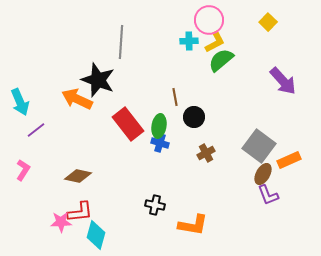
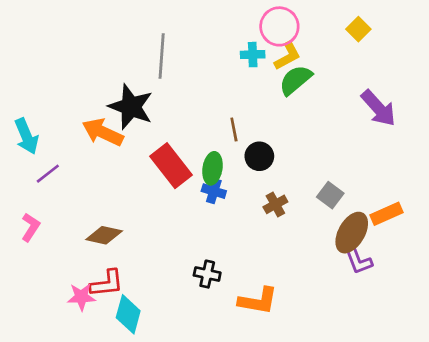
gray square: (259, 146) -> (330, 195), moved, size x0.6
brown ellipse: (263, 174) -> (352, 233), size x1.4

